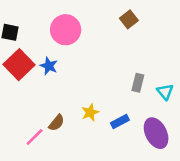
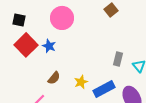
blue rectangle: (120, 121) -> (104, 89), size x1.5
brown semicircle: (57, 123) -> (54, 78), moved

